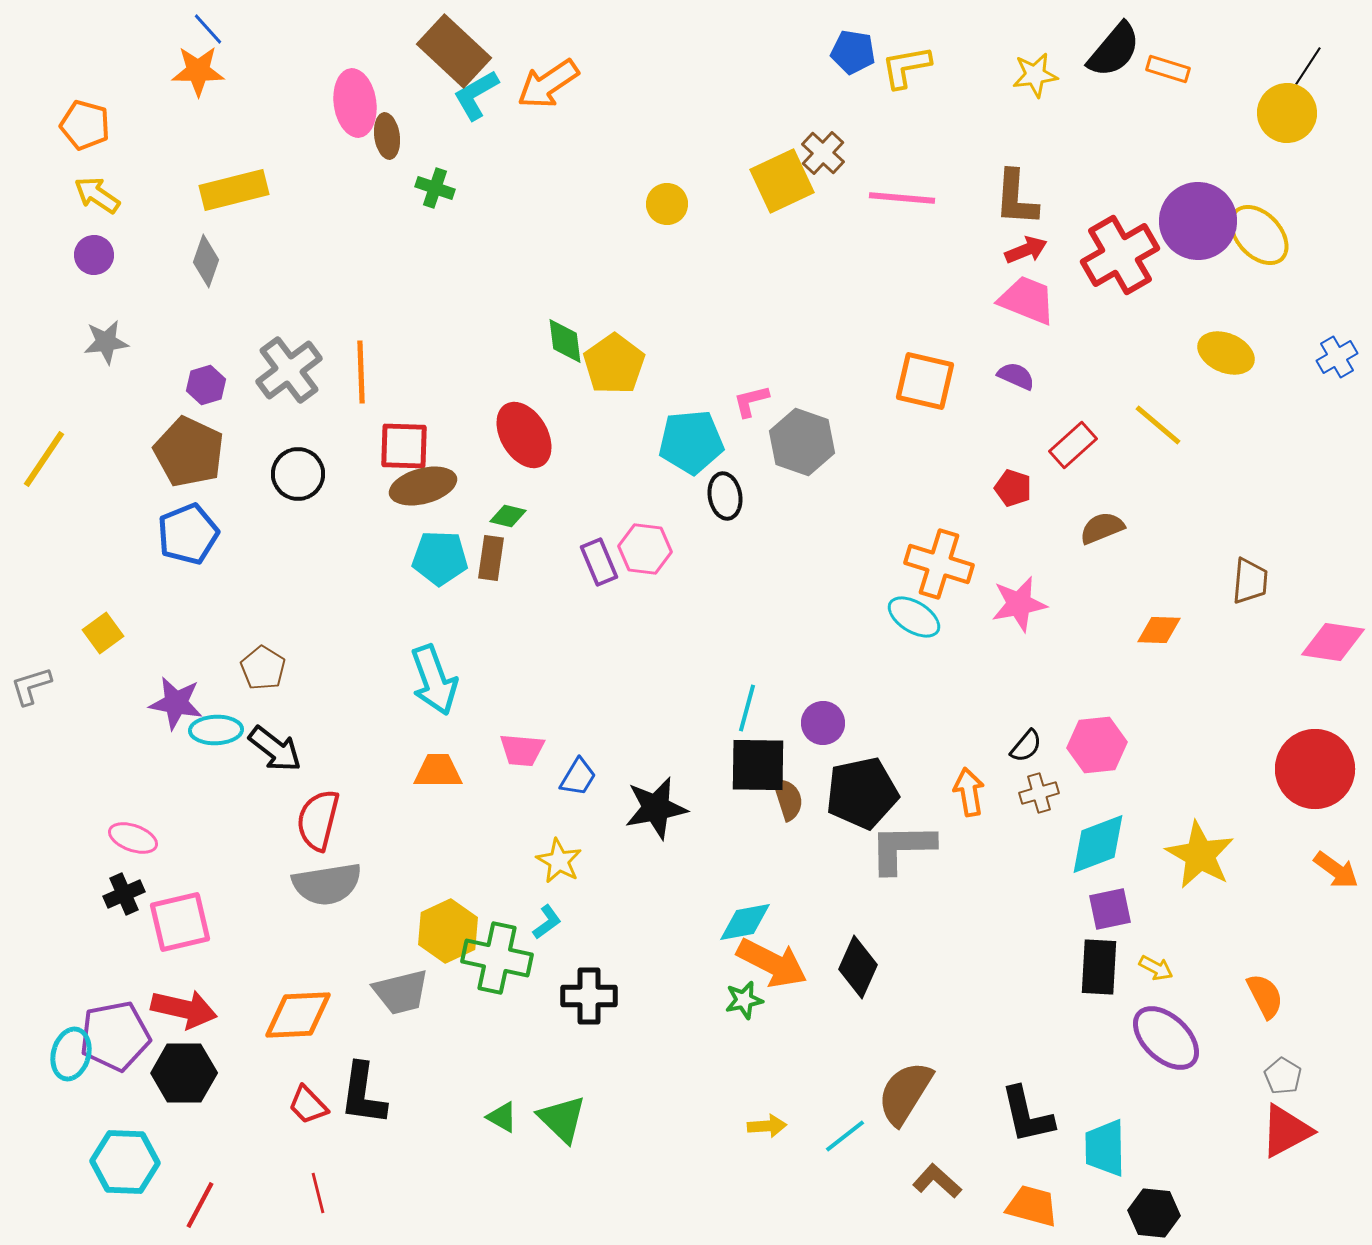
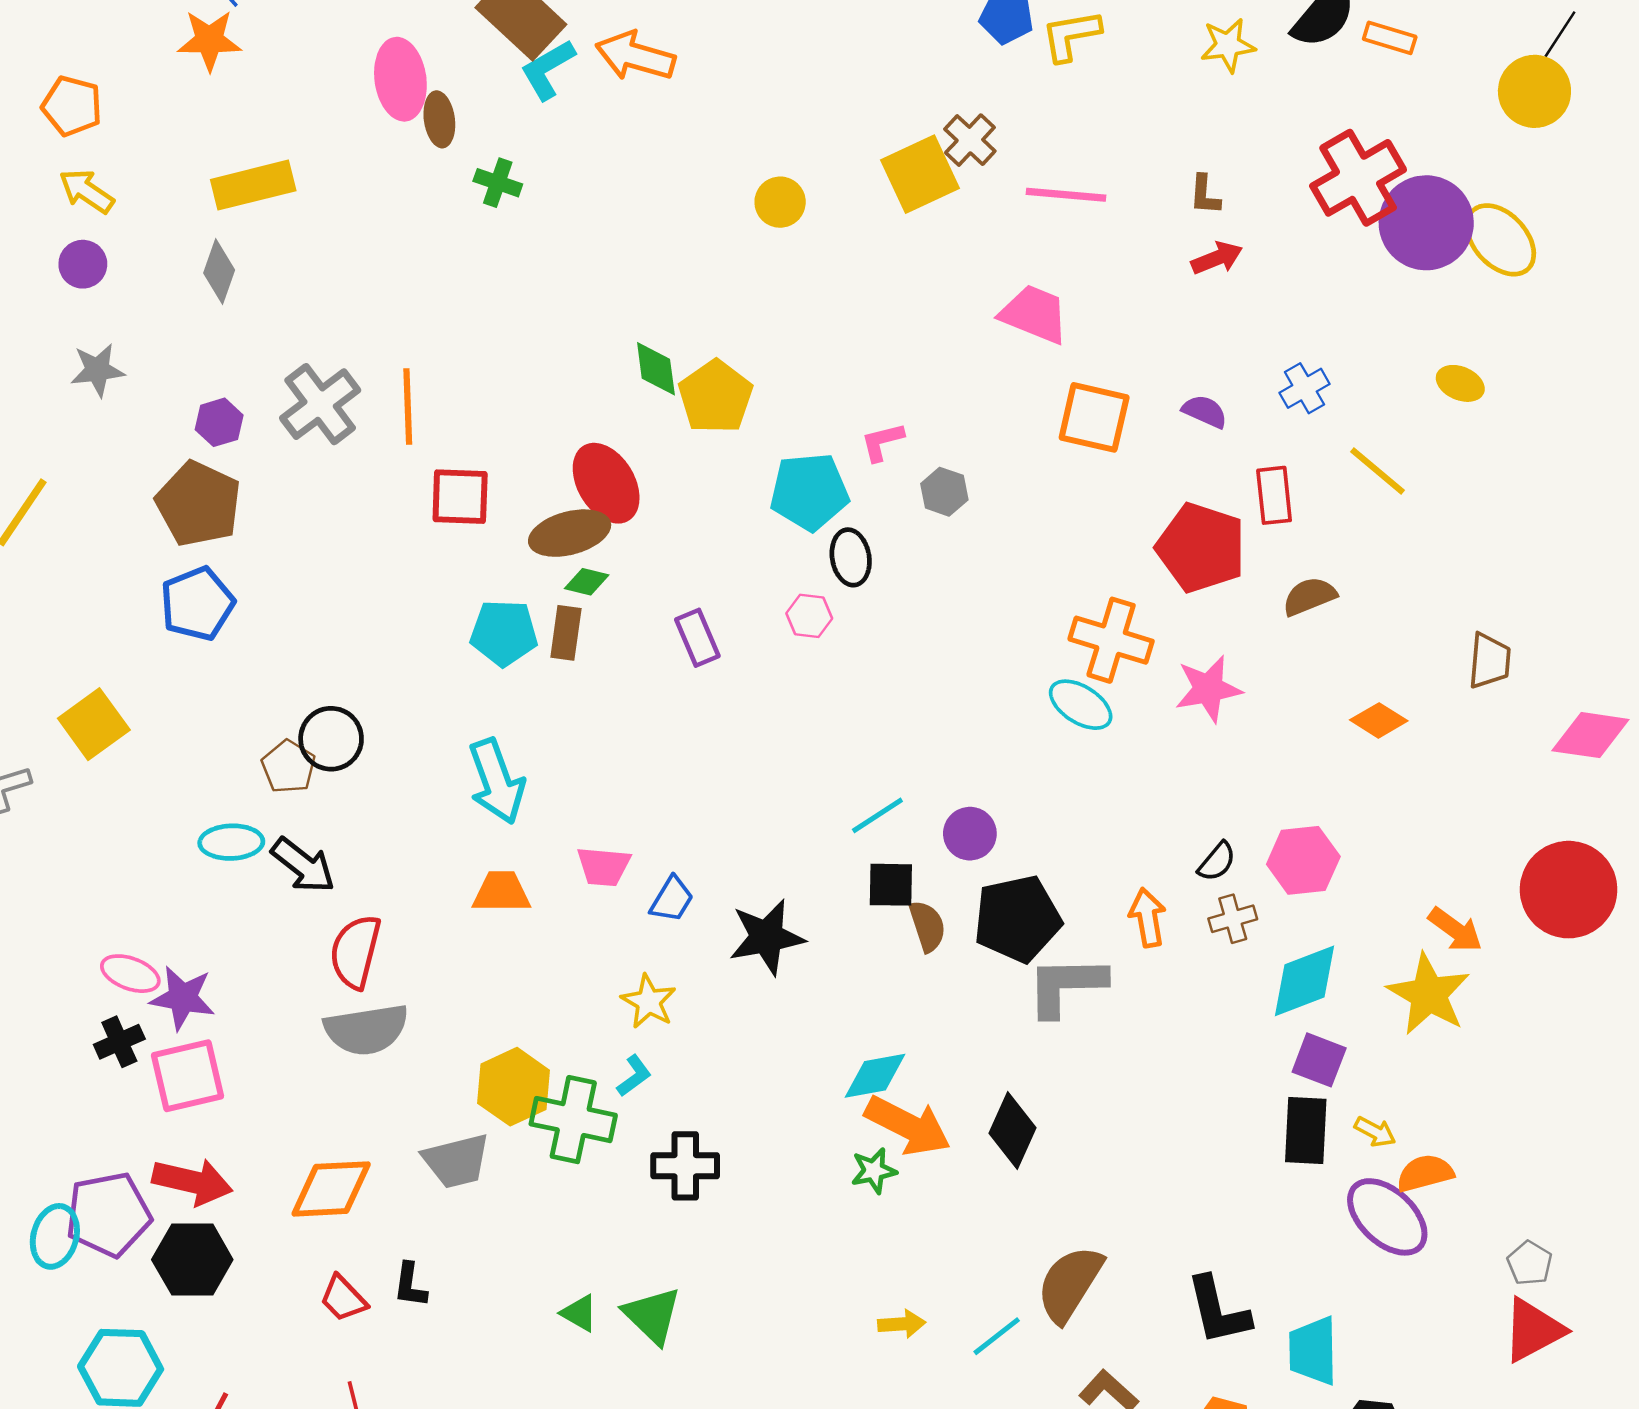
orange arrow: (548, 84) -> (635, 56), turned 50
brown L-shape: (1016, 198) -> (1205, 195), size x0.6
red cross: (1120, 255) -> (1358, 178), moved
pink trapezoid: (1027, 300) -> (1034, 314), moved
yellow ellipse: (1226, 353) -> (1460, 383), size x0.7
blue cross: (1337, 357) -> (1305, 388), moved
gray hexagon: (802, 442) -> (944, 492), size x0.6
red rectangle: (1073, 445) -> (1274, 495), turned -54
black circle: (298, 474) -> (331, 739), moved
brown ellipse: (423, 486) -> (570, 533), moved
red pentagon: (1013, 488) -> (1201, 548), size x2.0
pink hexagon: (645, 549) -> (809, 616), moved, size x0.7
orange diamond: (1159, 630) -> (1379, 720), turned 30
yellow square: (103, 633) -> (94, 724), size x1.4
purple star: (176, 703) -> (183, 998), moved
cyan line: (747, 708) -> (877, 815), turned 42
black square: (758, 765) -> (891, 885), size x0.7
orange arrow: (1336, 870) -> (1455, 930), moved
purple square: (1110, 909) -> (1319, 1060), turned 33
orange semicircle: (1265, 996) -> (1425, 1173), moved, turned -78
black L-shape: (363, 1094) -> (410, 1285), size x0.6

